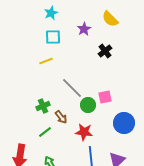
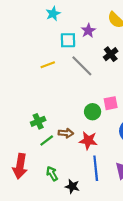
cyan square: (53, 37) -> (68, 40), moved
gray line: (72, 88) -> (82, 66), moved
green cross: (43, 106) -> (38, 121), moved
brown arrow: (61, 117) -> (66, 133), moved, turned -48

